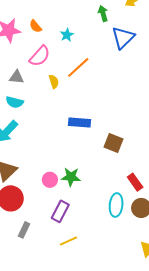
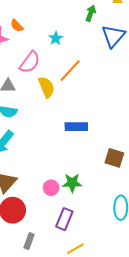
green arrow: (103, 13) -> (91, 13), turned 42
orange semicircle: (35, 26) -> (17, 26), moved
yellow semicircle: (54, 82) -> (46, 87), size x1.5
brown square: (113, 143) -> (114, 158), moved

